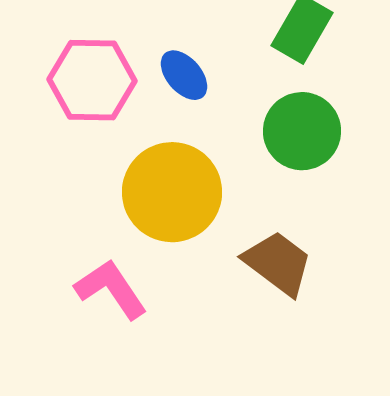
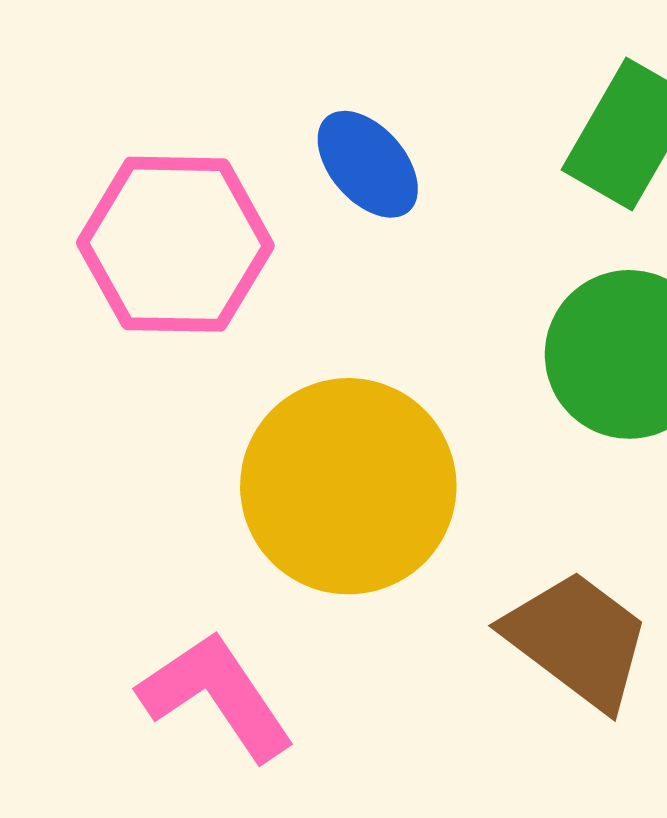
blue ellipse: (184, 75) -> (368, 164), moved

